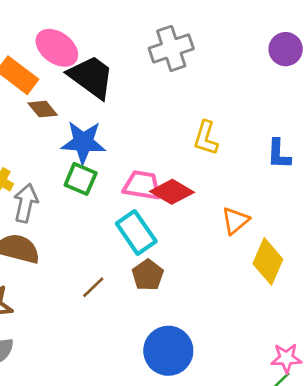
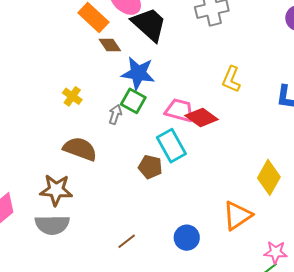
gray arrow: (26, 203) -> (115, 114), moved, size x0.7
orange triangle: (235, 221) -> (237, 215), moved, size x1.4
brown pentagon: (148, 275) -> (150, 167), moved, turned -30
brown line: (93, 287) -> (127, 241), moved
blue circle: (168, 351) -> (187, 238), size x0.7

